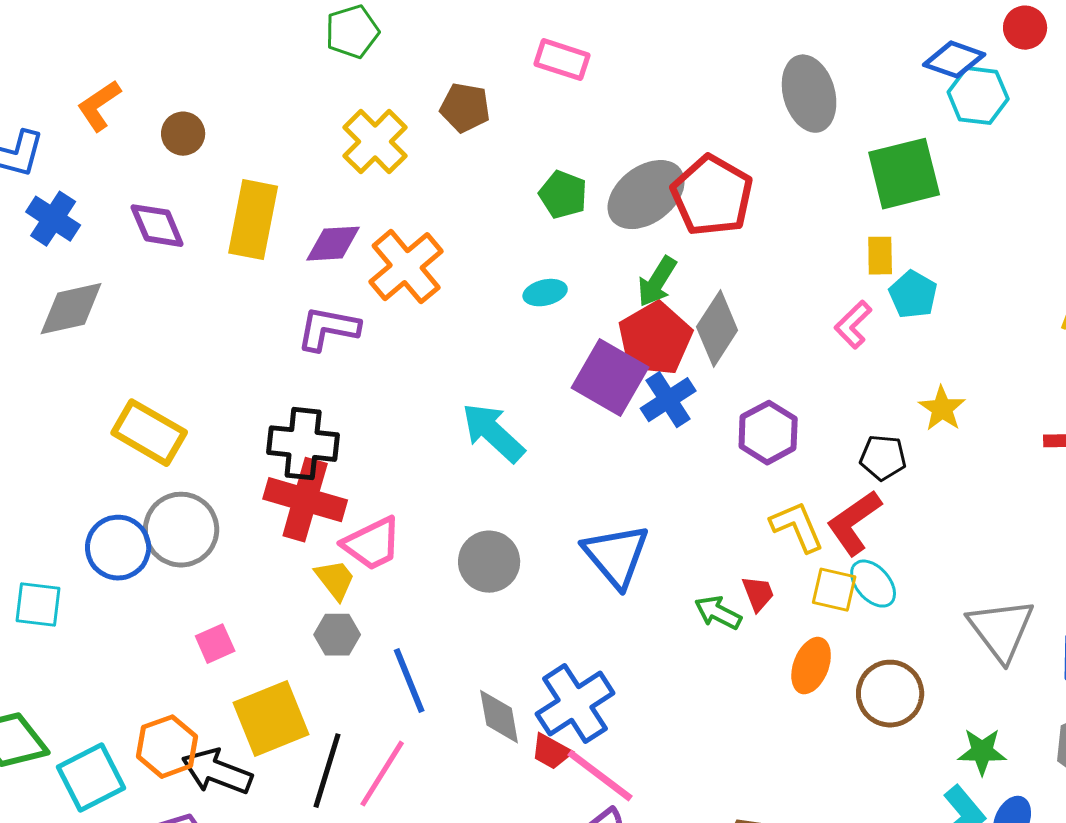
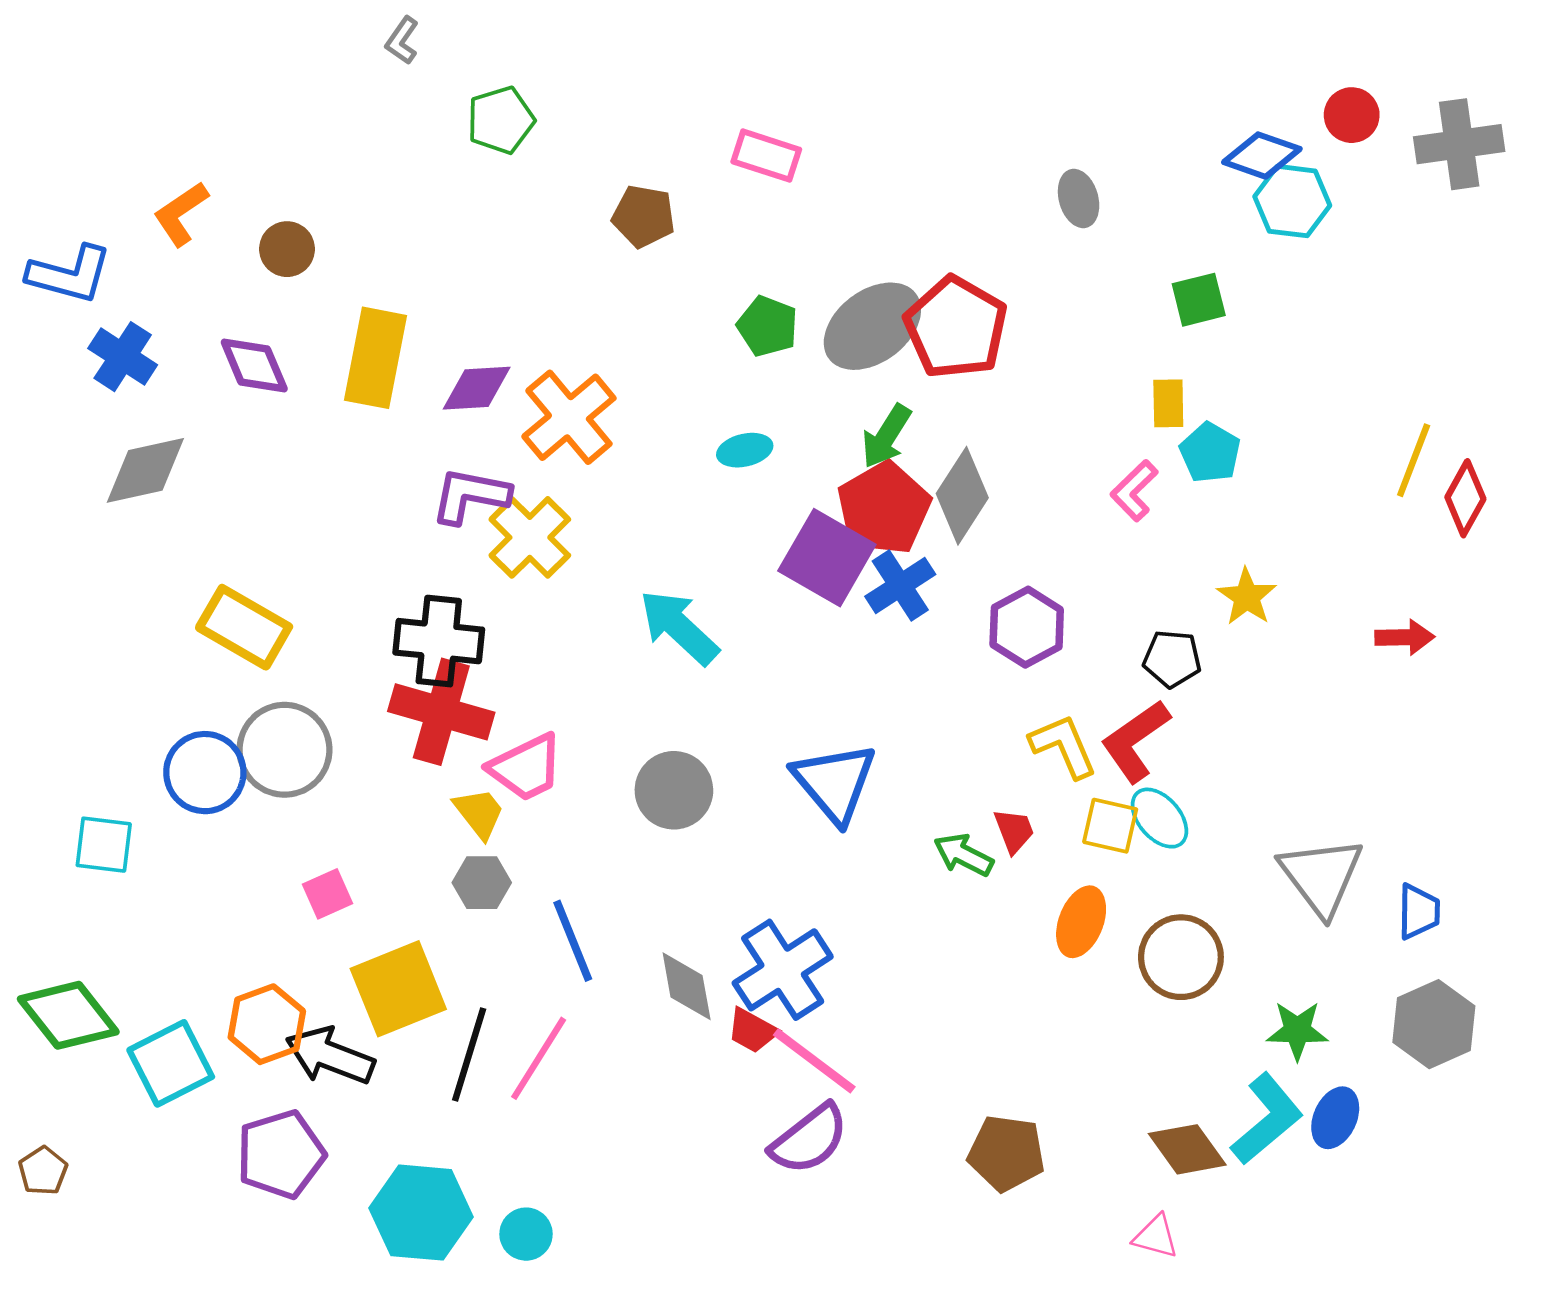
gray ellipse: (809, 94) -> (1079, 199), size x0.6
yellow cross: (375, 142) -> (530, 537), moved
green square: (904, 174) -> (1199, 300), size x0.6

